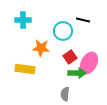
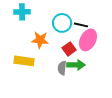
black line: (83, 20) -> (81, 25), moved
pink ellipse: (89, 63) -> (88, 40), moved
gray semicircle: (65, 94) -> (62, 68), moved

